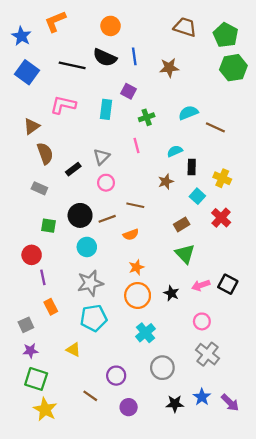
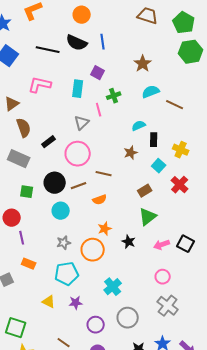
brown star: (169, 68) -> (143, 64), moved, turned -30
pink line: (136, 145) -> (99, 110), moved
gray triangle: (101, 157) -> (82, 123), moved
pink circle: (106, 183) -> (78, 154), size x1.6
gray rectangle: (39, 188) -> (19, 159), size x1.5
green triangle: (185, 254) -> (148, 217), turned 36
gray star: (90, 283) -> (64, 243), size x0.6
black star: (171, 293) -> (129, 242), moved
orange circle: (138, 295) -> (93, 250), moved
orange rectangle: (51, 307) -> (29, 264), turned -40
purple star: (30, 351) -> (76, 303), moved
purple circle: (116, 376) -> (96, 325), moved

